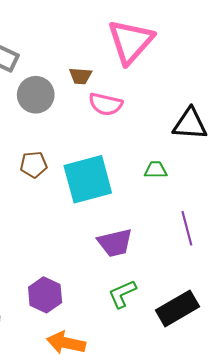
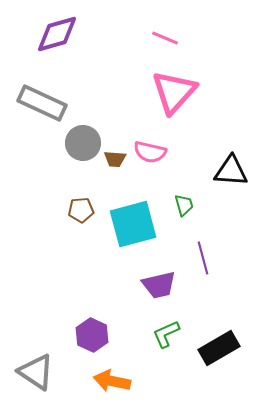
brown trapezoid: (81, 76) -> (115, 159), moved
green trapezoid: (156, 170) -> (184, 205), moved, turned 75
purple line: (187, 228) -> (203, 258), moved

